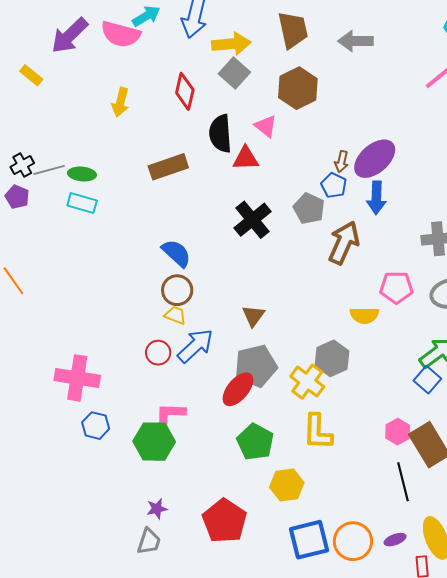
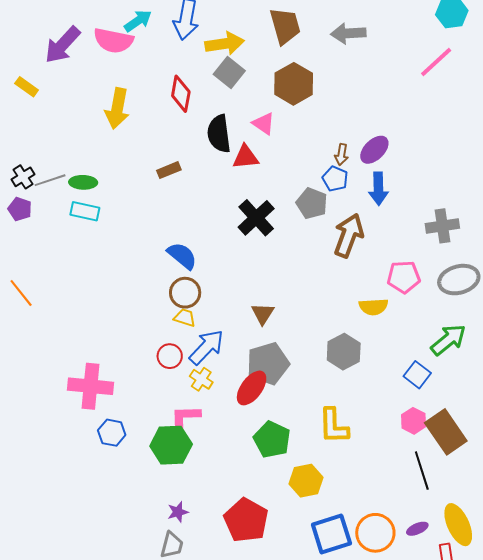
yellow arrow: (120, 102) -> (117, 108), size x1.4
purple ellipse: (375, 159) -> (374, 150), size x0.7
brown rectangle: (168, 167) -> (169, 170), size x0.6
blue square: (427, 380) -> (417, 375), moved
yellow cross: (307, 382) -> (201, 379), moved, size x0.7

